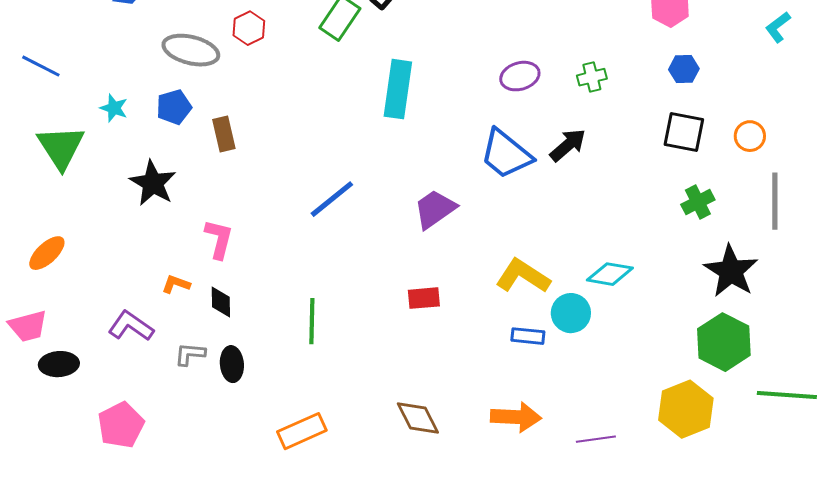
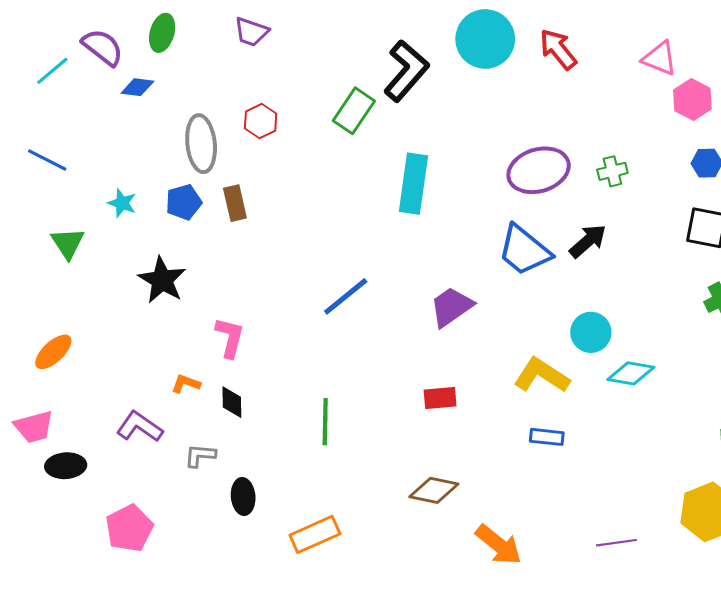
gray ellipse: (191, 50) -> (201, 144), turned 70
purple ellipse: (520, 76) -> (539, 170), size x1.5
brown rectangle: (224, 134) -> (235, 203), moved
green triangle: (61, 147) -> (68, 243), size x0.7
cyan circle: (571, 313) -> (591, 332), moved
black ellipse: (232, 364) -> (243, 496), moved
orange arrow: (516, 417) -> (499, 545), moved, turned 36
brown diamond: (418, 418) -> (434, 490), moved, turned -51

